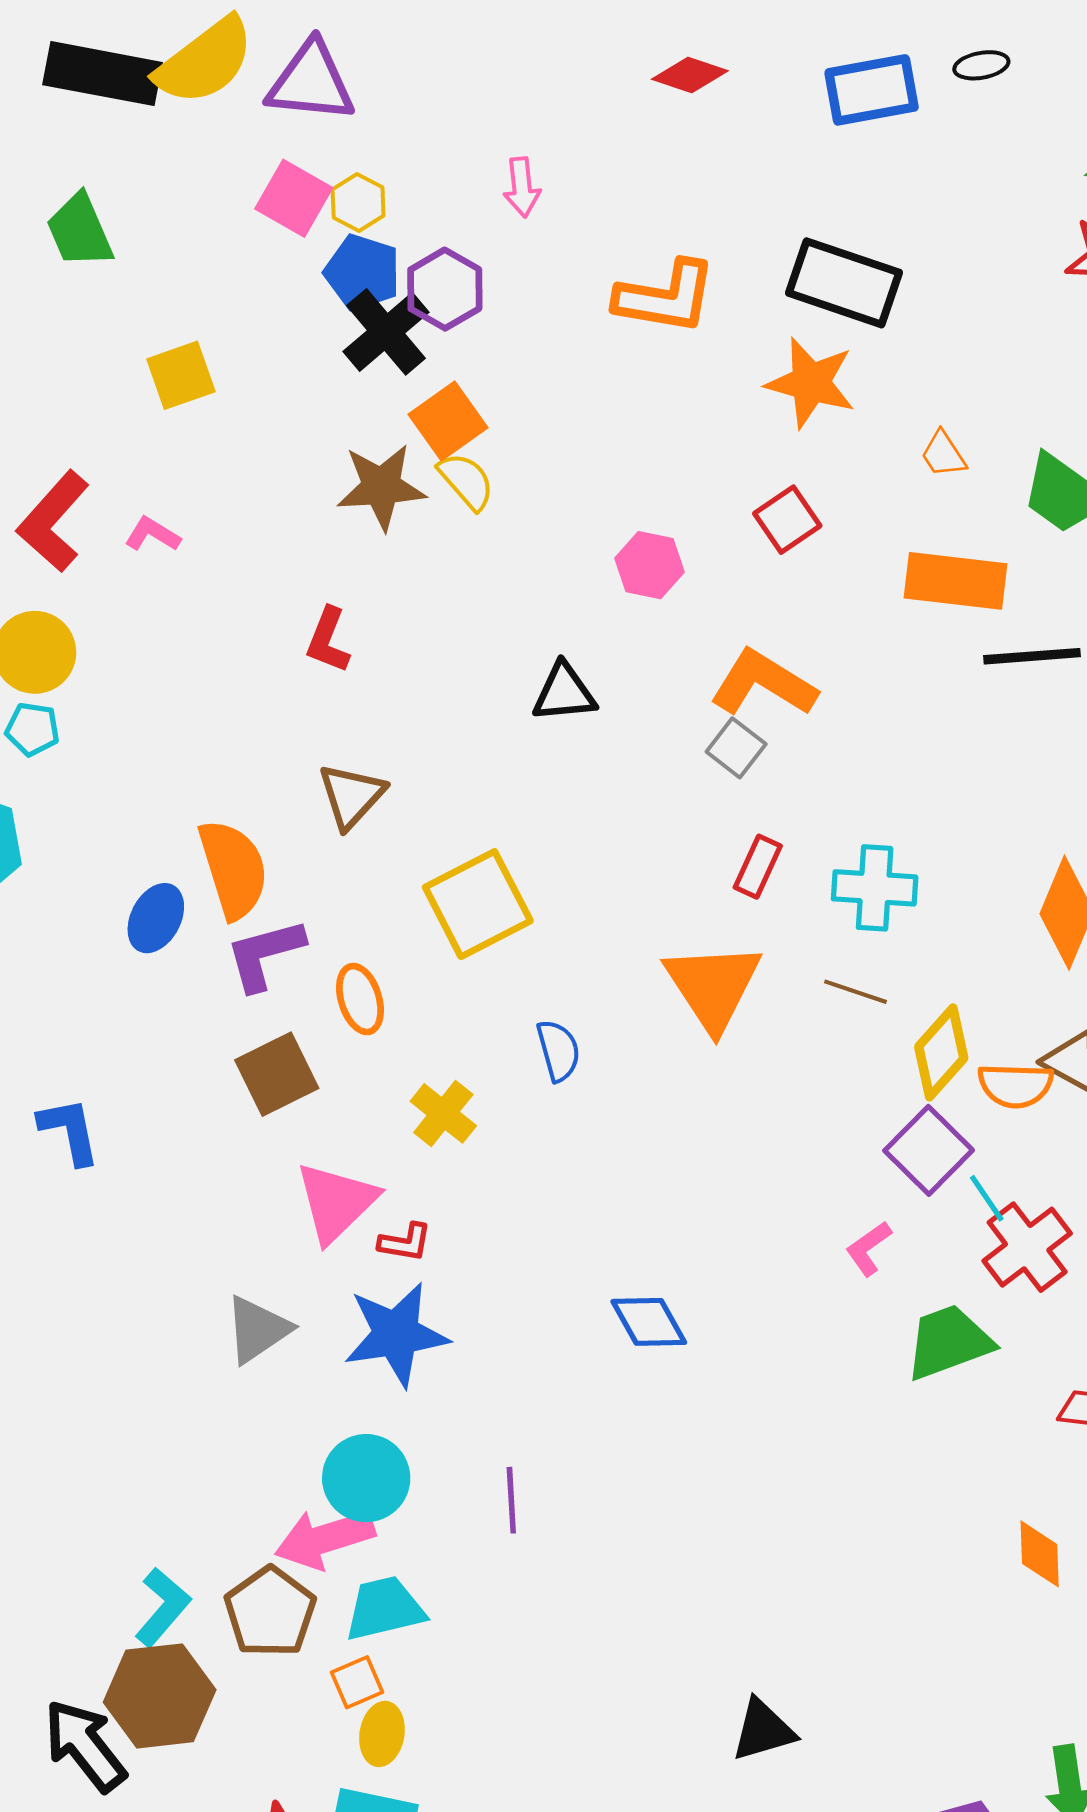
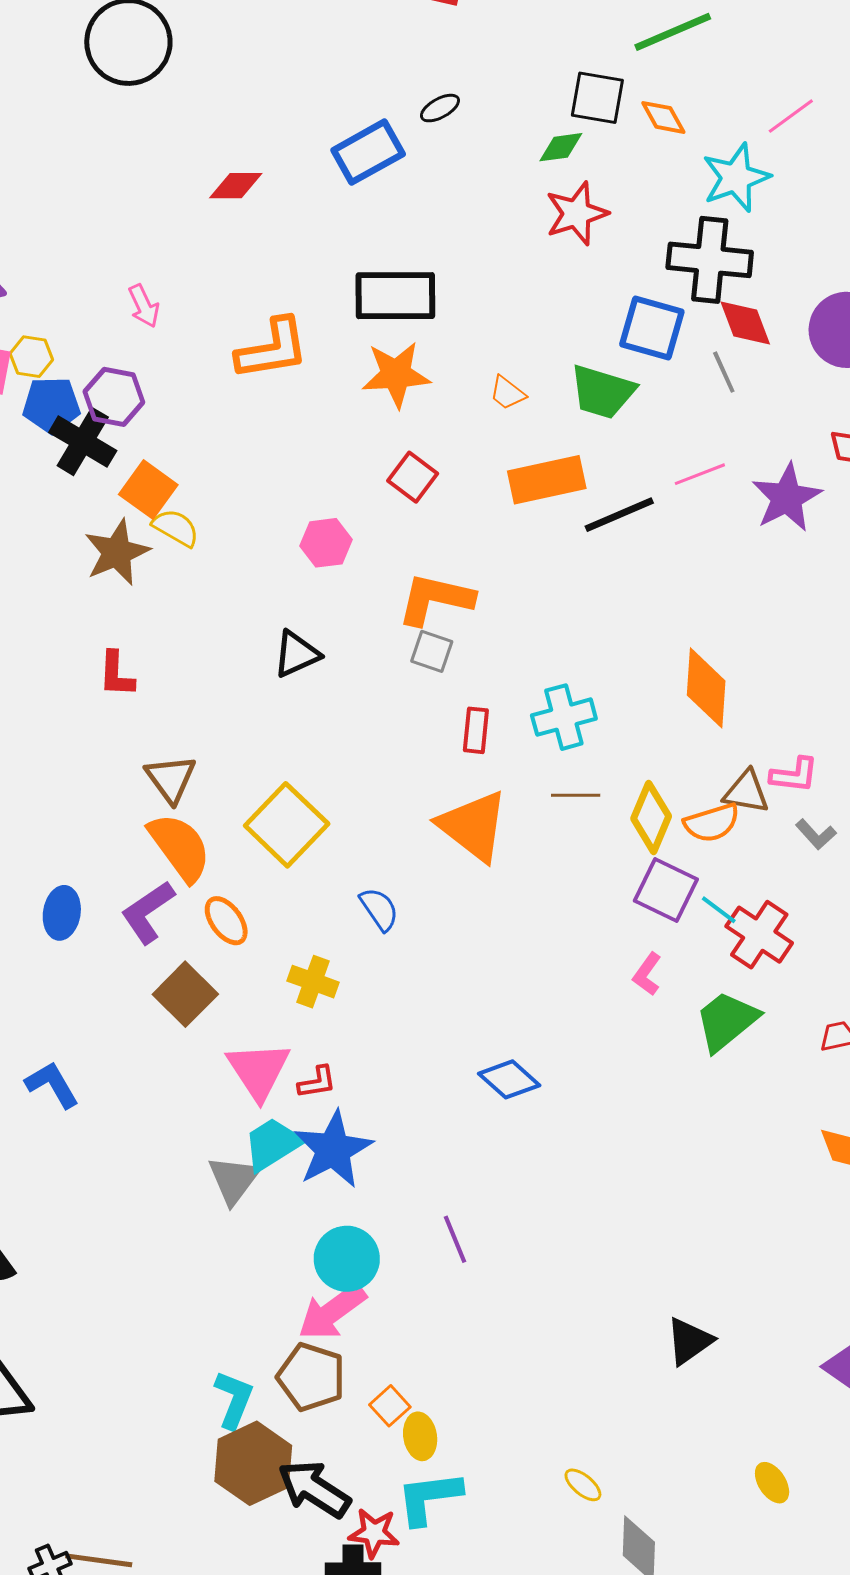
orange semicircle: (233, 869) -> (180, 847), moved
cyan trapezoid: (384, 1608) -> (272, 1144), moved
black arrow: (85, 1745) -> (314, 1489), moved

